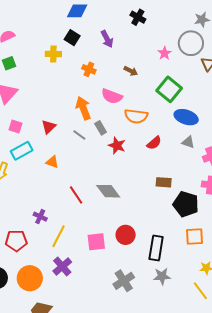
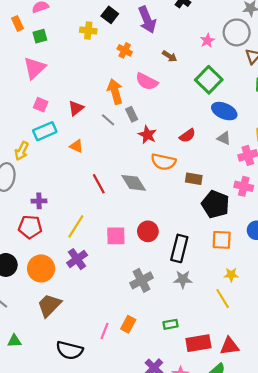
purple arrow: (107, 39) -> (147, 20), size x1.4
orange semicircle: (136, 116) -> (163, 162), moved
purple cross: (40, 217) -> (39, 201), moved, turned -32

